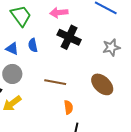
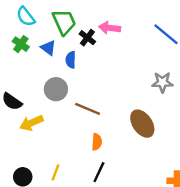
black cross: (69, 37) -> (87, 38), moved, size x0.6
blue triangle: (12, 49) -> (48, 48), moved
gray circle: (12, 74) -> (56, 89), moved

